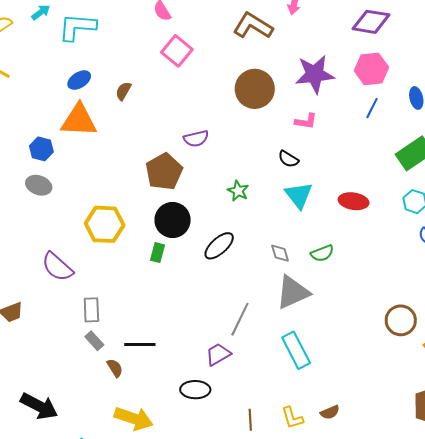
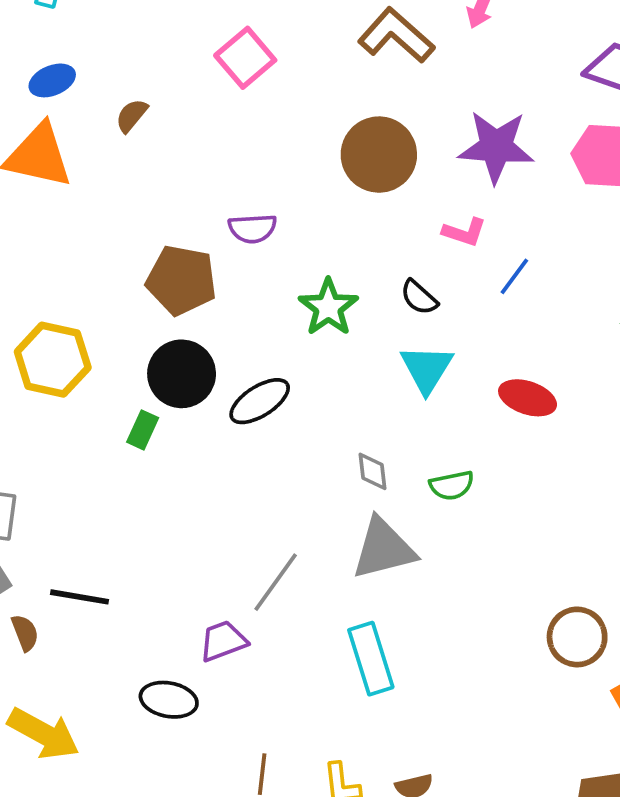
blue line: (372, 108) -> (514, 276), moved
brown pentagon: (164, 172) -> (181, 280), turned 30
green star: (238, 191) -> (328, 307), moved, size x1.4
black ellipse: (219, 246) -> (260, 401), moved

